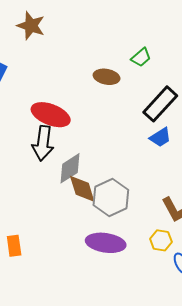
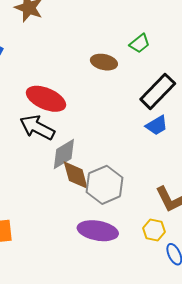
black arrow: (43, 143) -> (37, 127), turned 108

